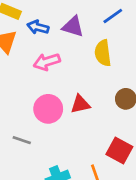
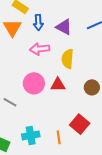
blue arrow: (38, 27) -> (38, 22), turned -119
yellow semicircle: (103, 53) -> (68, 59), moved

